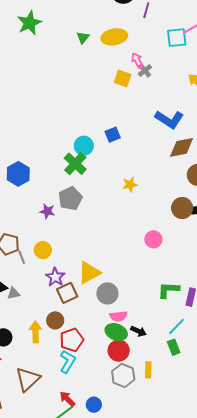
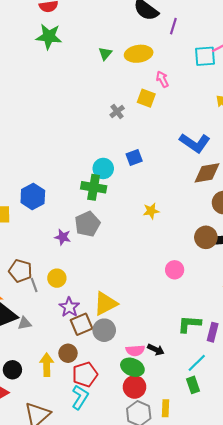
green star: (29, 23) -> (49, 37), turned 30
gray cross: (145, 70) -> (117, 112), moved
green cross: (75, 164) -> (94, 187), turned -35
gray circle: (107, 293) -> (104, 330), moved
black arrow: (139, 331) -> (156, 350), moved

